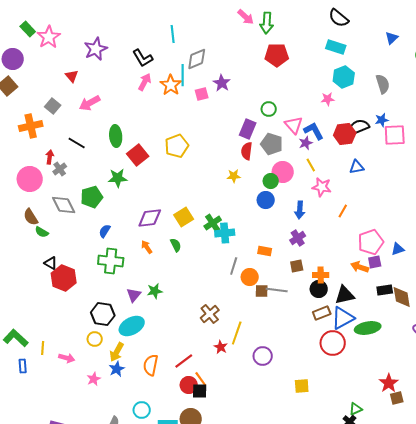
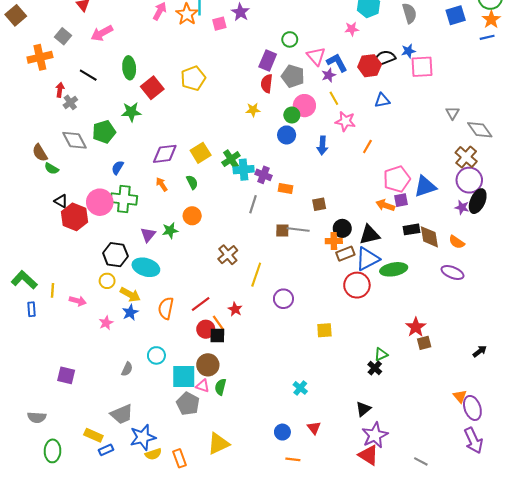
pink circle: (30, 179) -> (100, 202), moved
purple cross: (298, 238) -> (264, 175), moved, turned -35
blue triangle: (398, 249) -> (425, 186), size x1.6
orange cross: (321, 275) -> (334, 241), moved
orange circle: (250, 277) -> (192, 216), moved
cyan ellipse: (132, 326) -> (146, 267), turned 45
red star: (221, 347) -> (235, 309), moved
yellow arrow: (117, 352) -> (130, 295), turned -90

